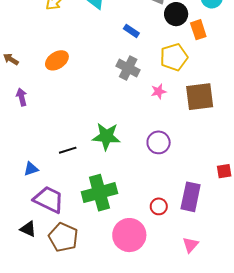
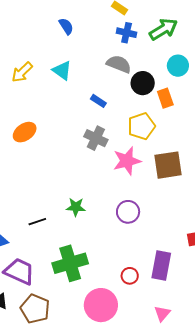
pink star: (159, 91) -> (127, 161), size x1.8
green star: (106, 136) -> (76, 207), size x0.7

